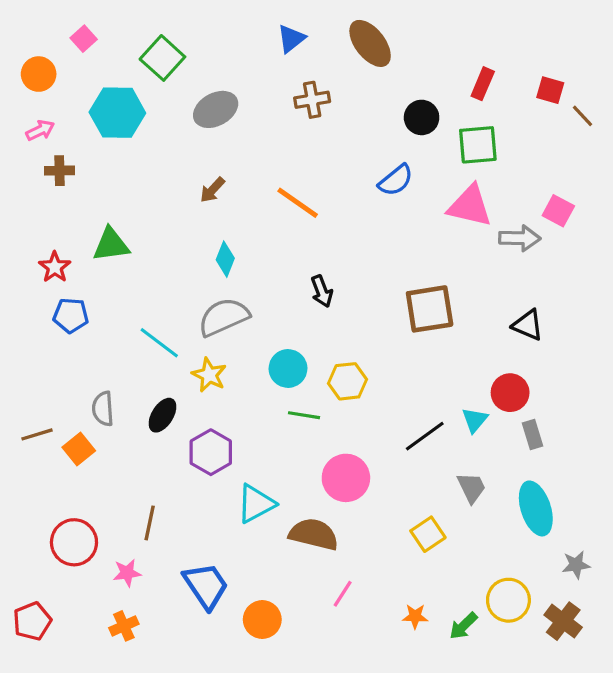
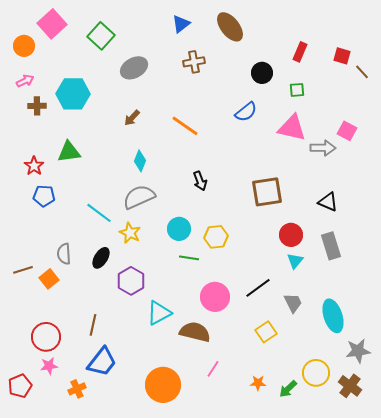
pink square: (84, 39) -> (52, 24), size x1.8
cyan hexagon: (117, 113) -> (73, 94), moved
green square: (478, 145) -> (297, 90), size x0.6
red circle: (510, 393) -> (291, 235), moved
gray rectangle: (533, 434) -> (331, 246), moved, size x1.5
black line: (425, 436) -> (258, 288), moved
gray star: (576, 565) -> (358, 351), size x1.4
pink star: (127, 573) -> (49, 366), moved
blue trapezoid: (206, 586) -> (102, 362), moved, turned 72
orange circle: (262, 620) -> (163, 385), size x1.5

